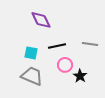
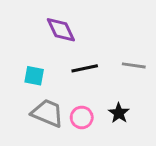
cyan square: (31, 53) -> (34, 76), moved
pink circle: (65, 65) -> (82, 117), moved

